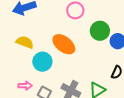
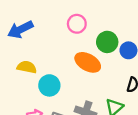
orange ellipse: (64, 44) -> (88, 62), moved

